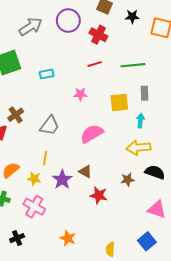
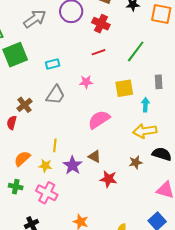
green line: (133, 65) -> (136, 51), turned -45
gray rectangle: (145, 93) -> (159, 82), moved
gray trapezoid: (50, 126) -> (56, 95), moved

